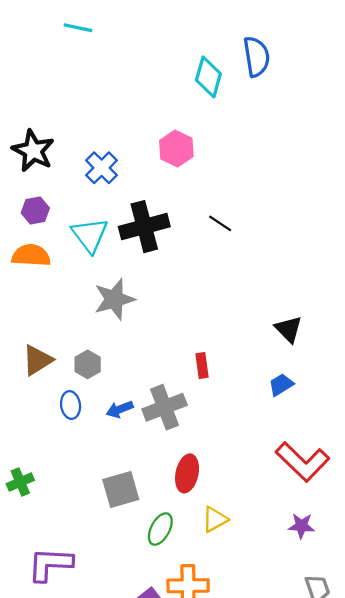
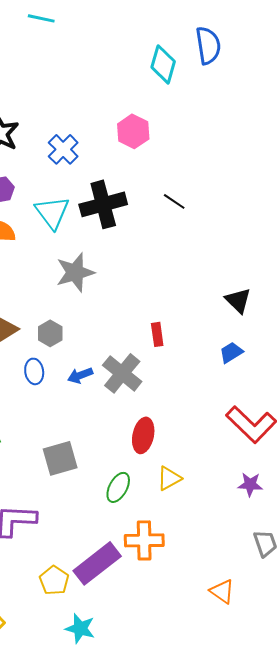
gray cross: (165, 407) -> (122, 373), turned -30
gray square: (121, 489) -> (60, 458), moved

